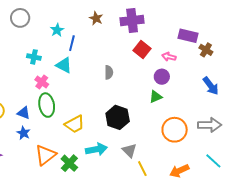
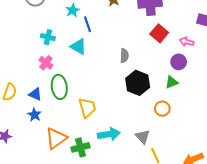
blue line: (72, 43) -> (88, 24), turned -35
pink cross: (42, 82) -> (46, 63), moved
black hexagon: (118, 117) -> (138, 83), moved
yellow trapezoid: (75, 124) -> (87, 108), turned -80
orange circle: (175, 130) -> (162, 109), moved, size x0.6
green cross: (69, 163) -> (80, 147), turned 30

